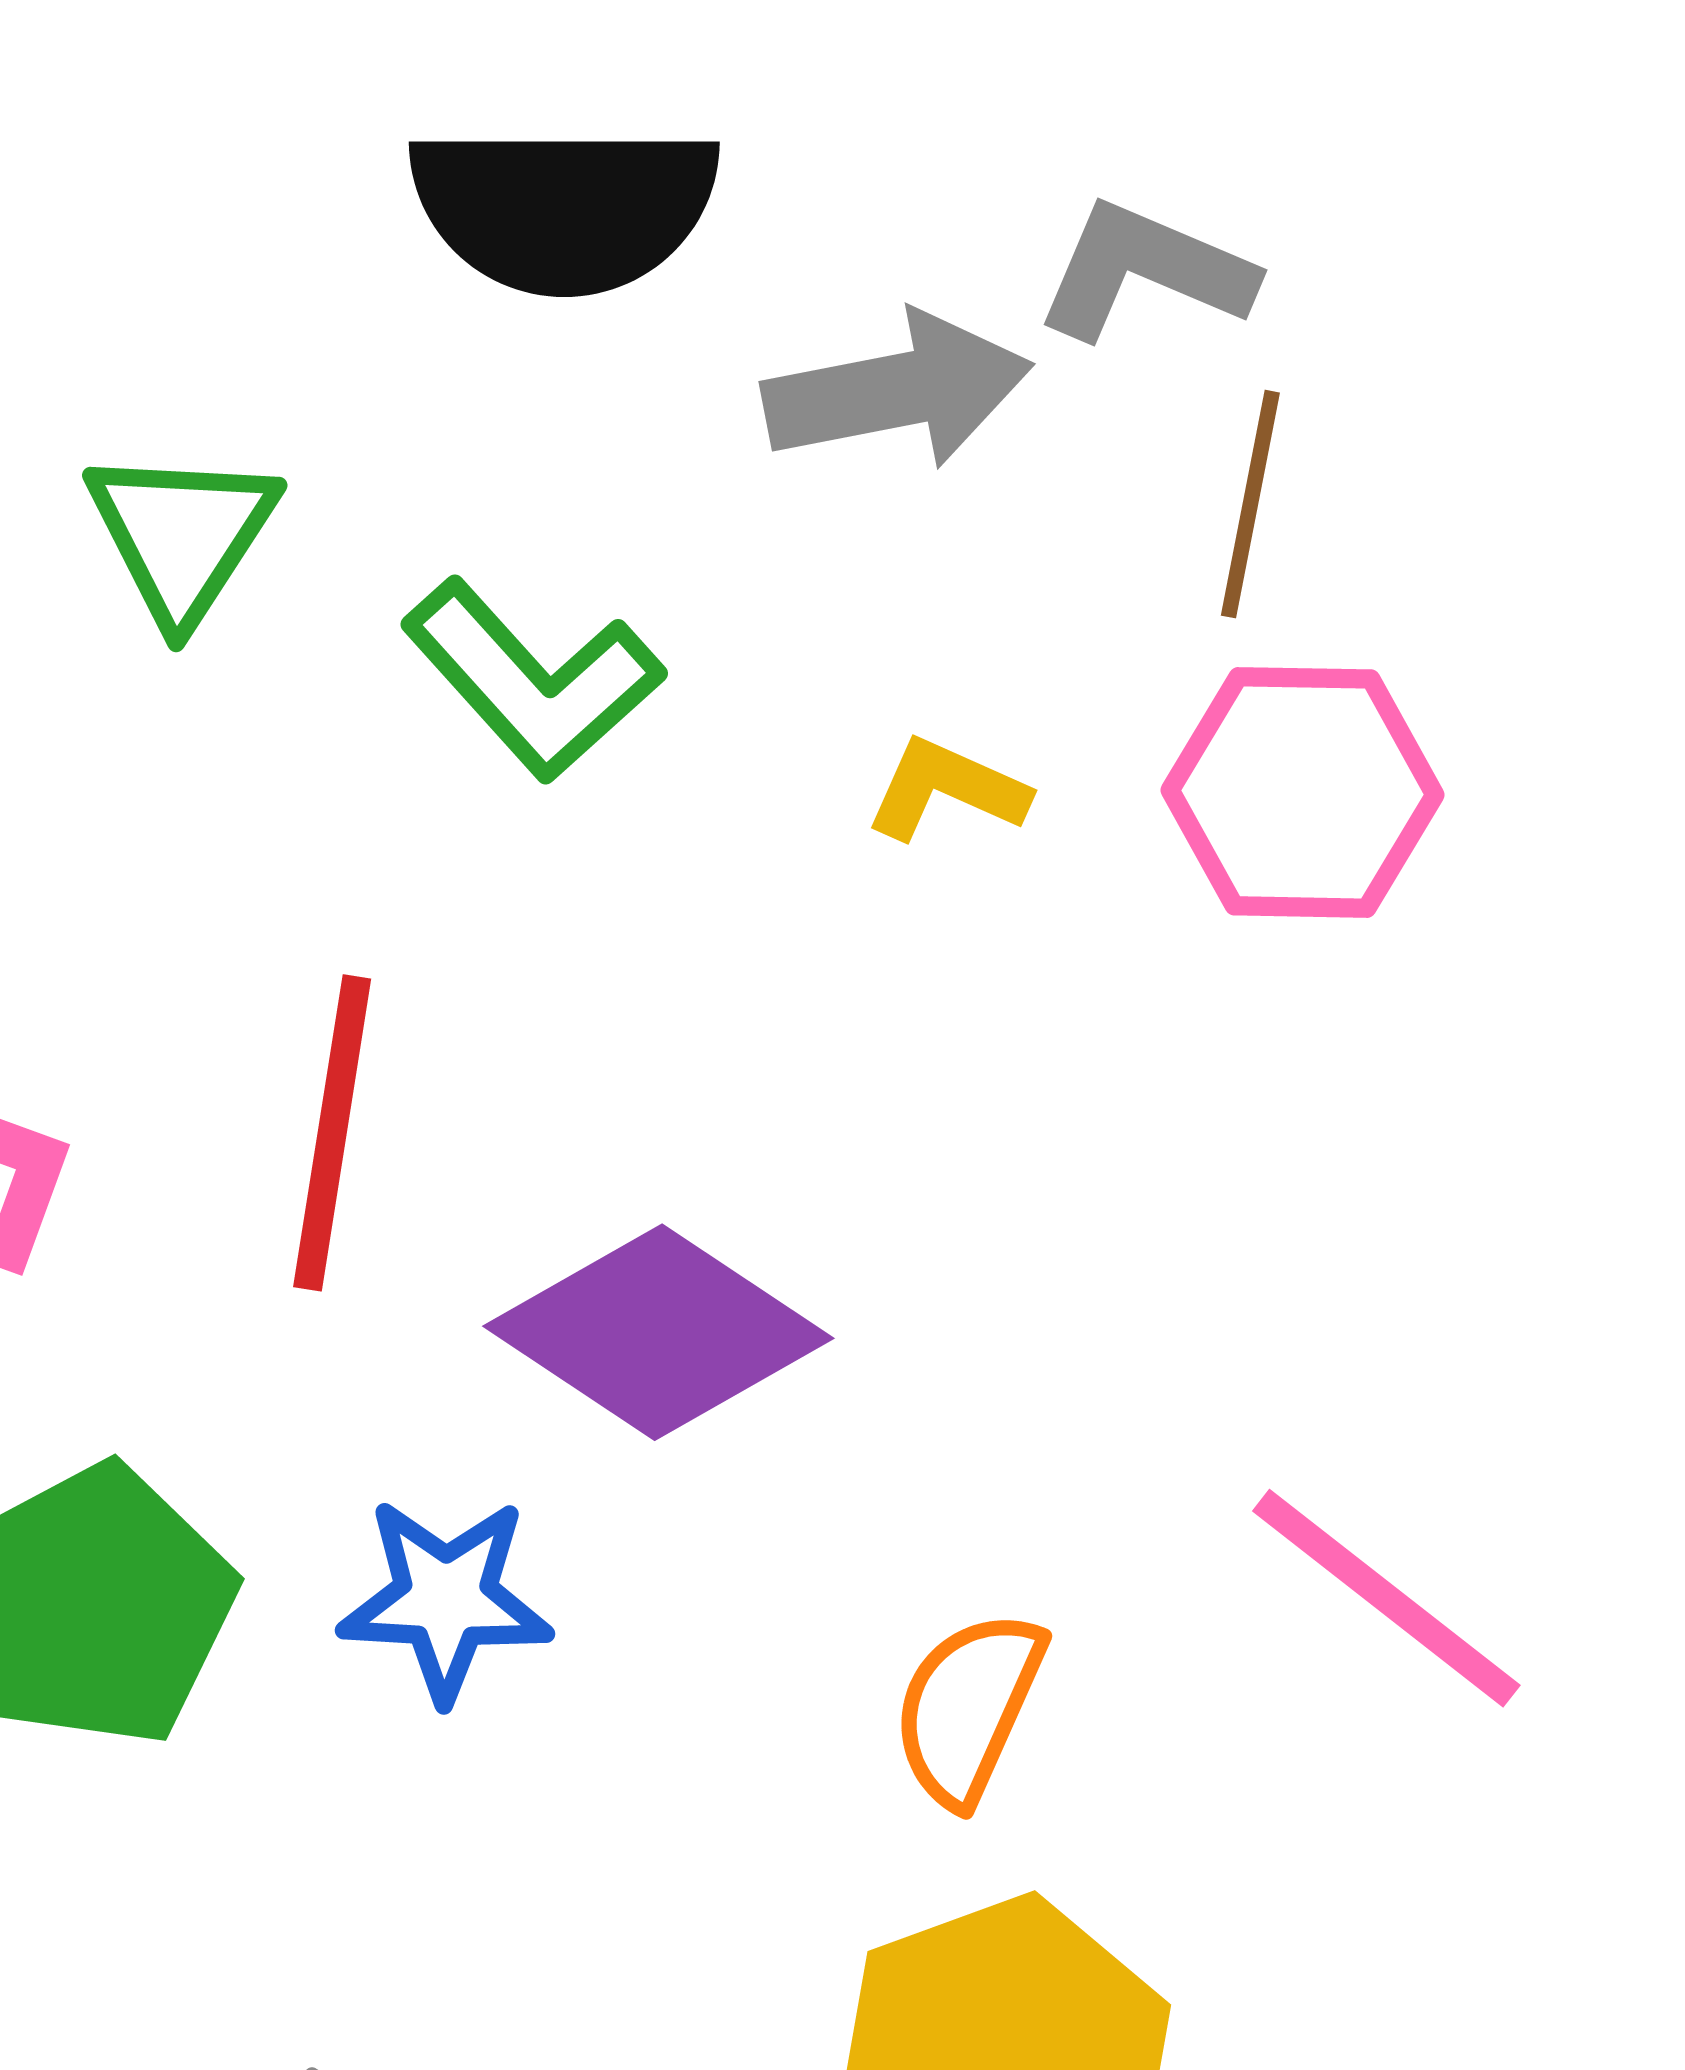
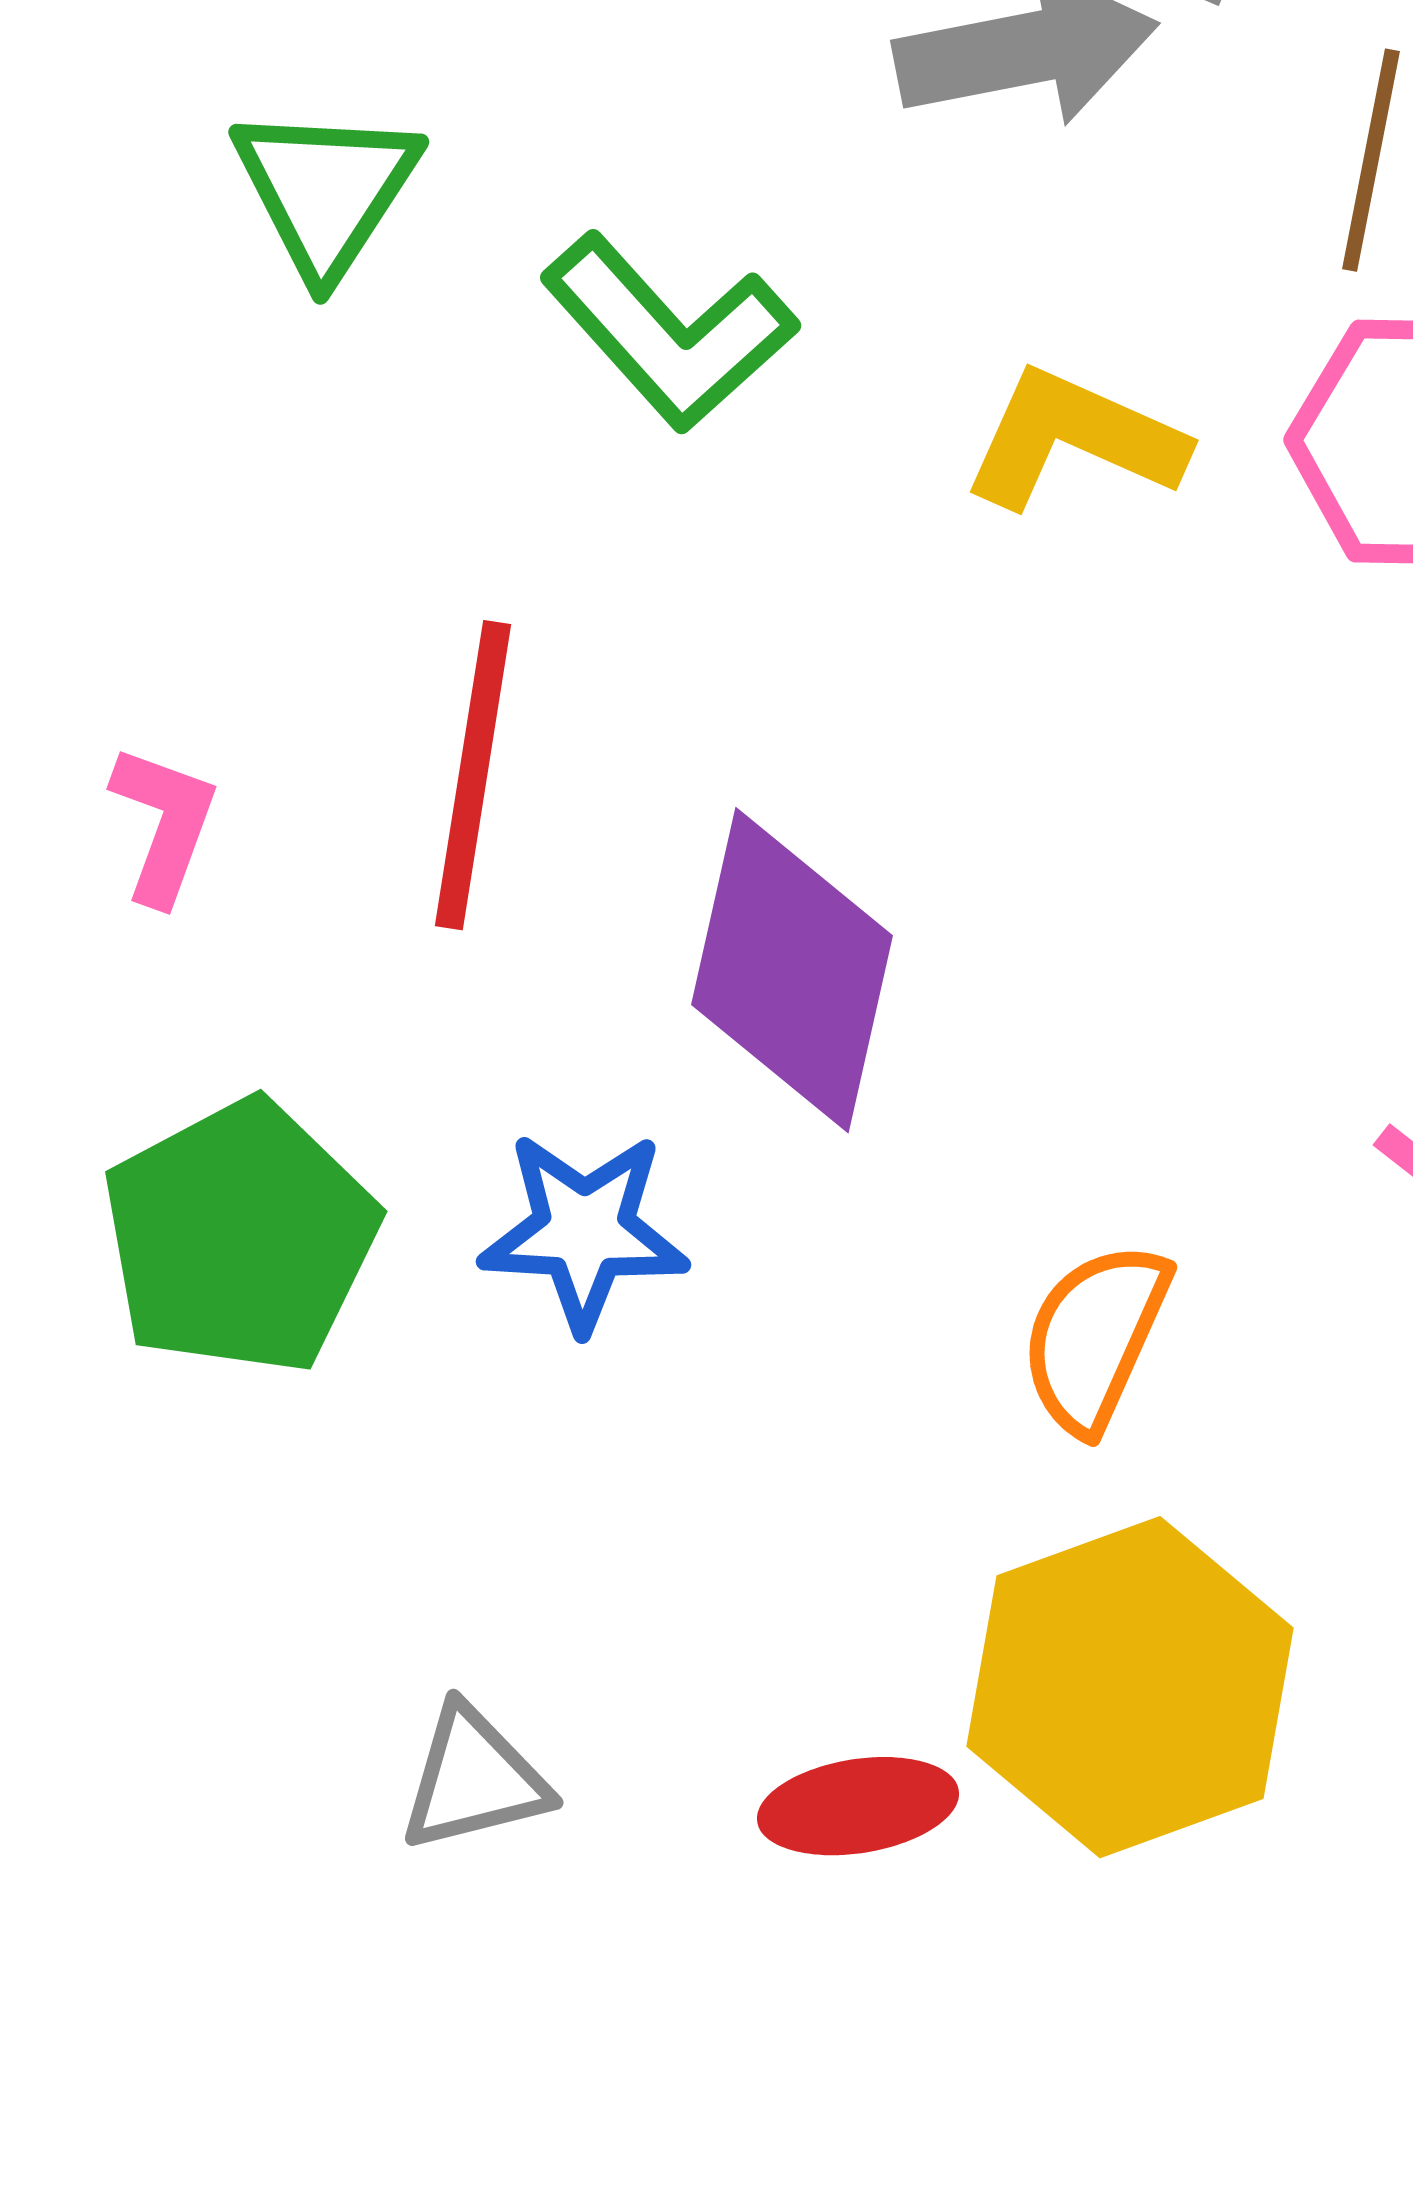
yellow L-shape: (947, 789) -> (1074, 439), size x1.4
purple diamond: (658, 1332) -> (792, 970), turned 69

